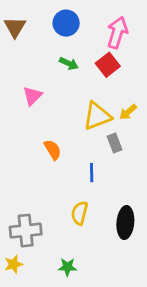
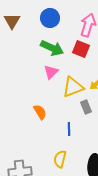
green arrow: (69, 63) -> (52, 48), size x1.6
red square: (108, 65) -> (81, 49), turned -30
pink triangle: (32, 96) -> (51, 72), moved

